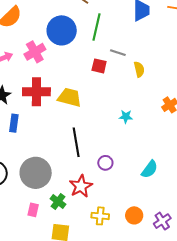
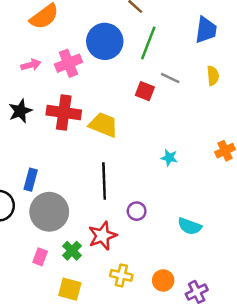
yellow semicircle: (139, 69) -> (213, 76), moved
blue rectangle: (14, 123) -> (31, 180), moved
cyan semicircle: (150, 169) -> (190, 226), turned 66

